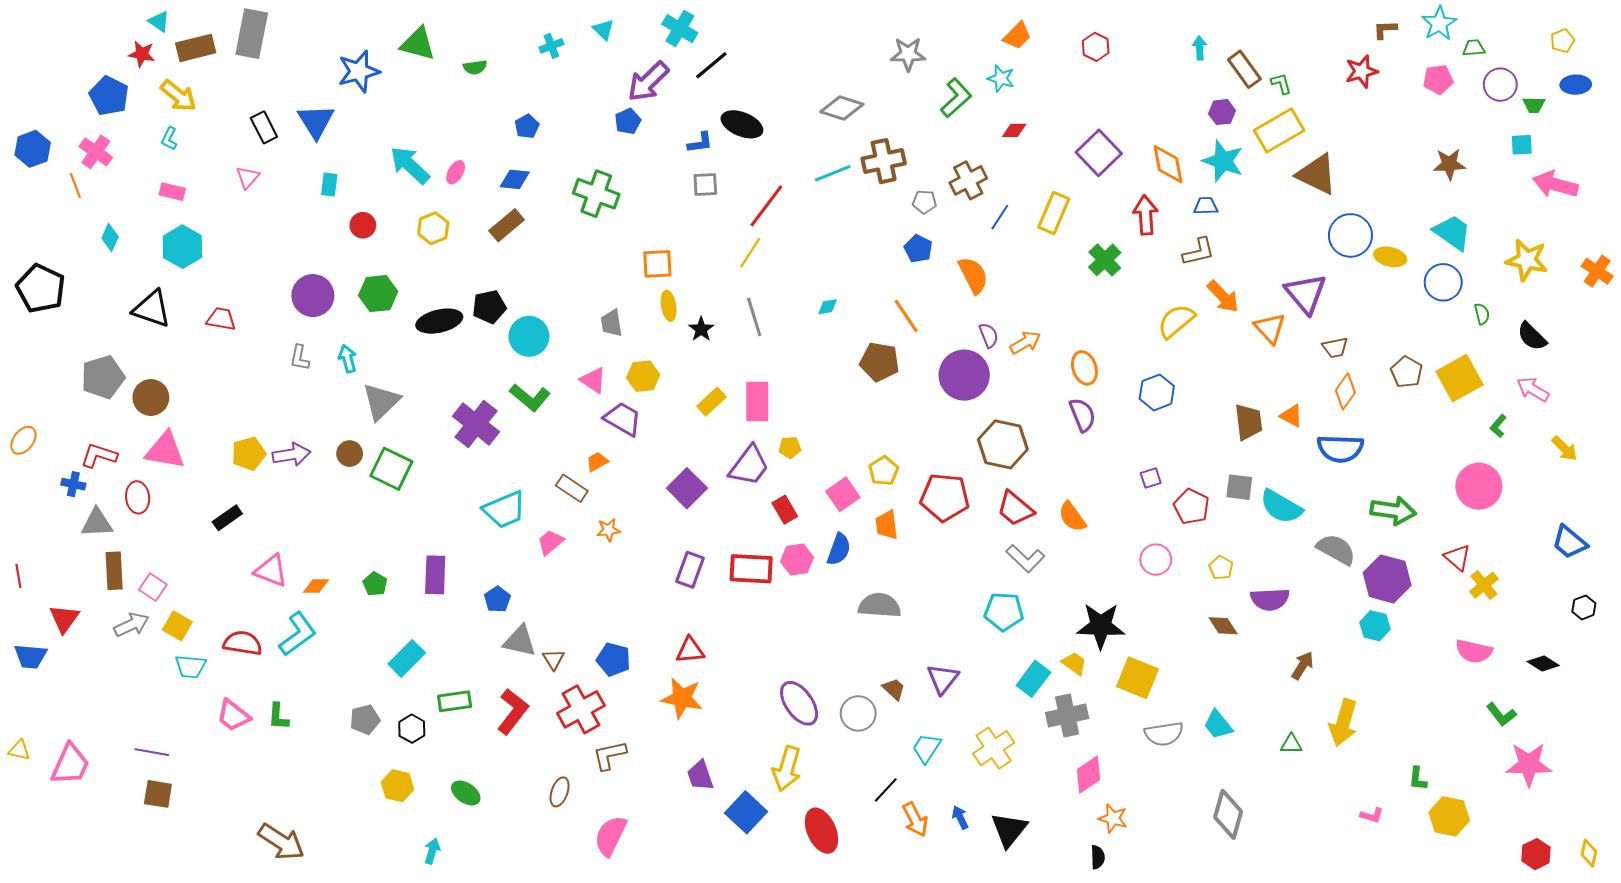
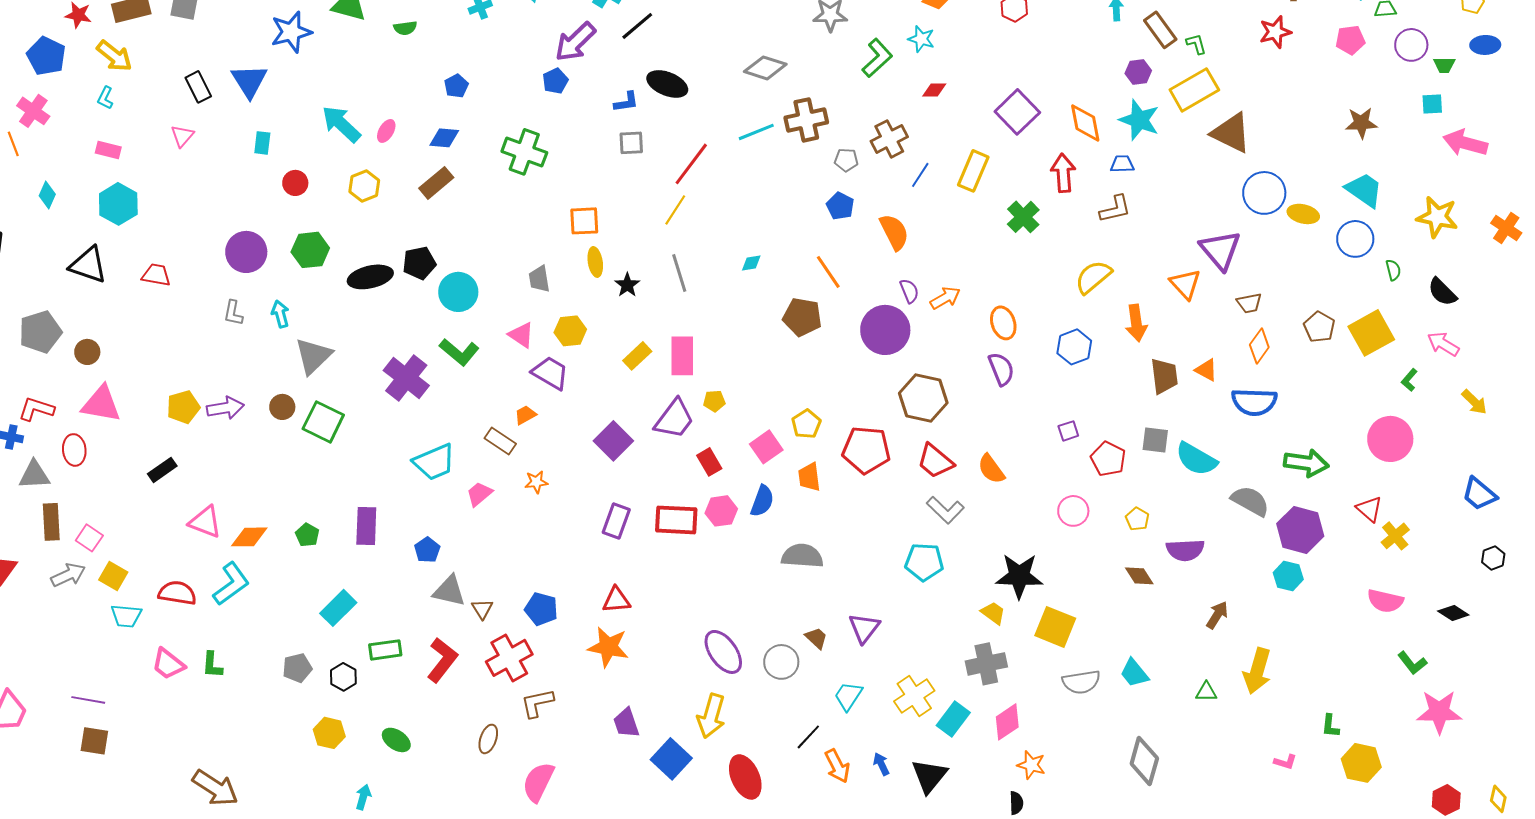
orange arrow: (1223, 297) -> (1136, 323), moved, turned 36
brown circle: (151, 397) -> (87, 352), size x0.7
orange diamond: (316, 586) -> (249, 537), size x1.4
cyan rectangle: (1033, 679) -> (953, 719), moved

